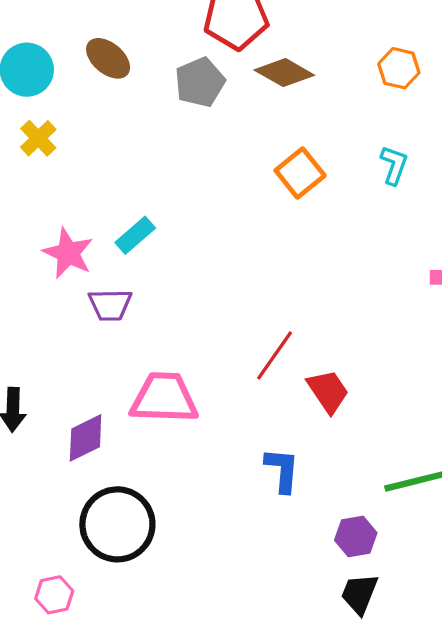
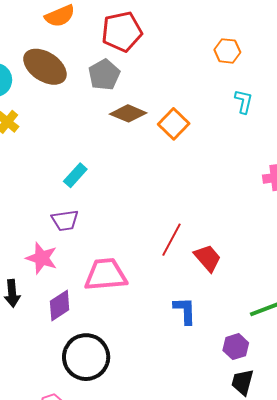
brown ellipse: (108, 58) -> (45, 67), size x1.5
brown diamond: (284, 73) -> (128, 113), moved
cyan L-shape: (394, 165) -> (244, 101), moved
pink star: (68, 253) -> (42, 258), moved

